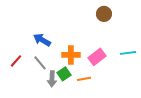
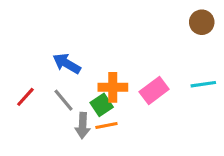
brown circle: (104, 14) -> (202, 22), moved
green square: (64, 74) -> (102, 105), moved
orange line: (84, 79) -> (106, 125), moved

